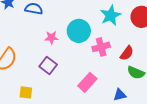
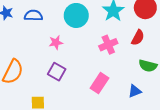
cyan circle: (79, 31) -> (76, 15), moved
red semicircle: (127, 53) -> (138, 38), moved

